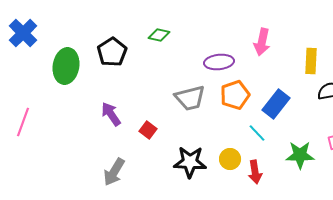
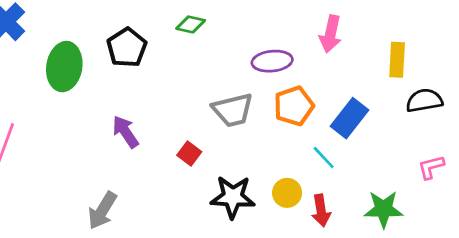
red square: (148, 130) -> (189, 153), moved
green star: (300, 155) -> (383, 209), moved
gray arrow: (114, 172) -> (102, 211), moved

